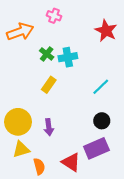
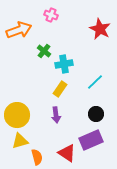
cyan cross: (68, 57) -> (64, 64), moved
yellow rectangle: (49, 85) -> (60, 89), moved
purple arrow: (49, 127) -> (56, 115), moved

